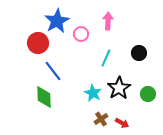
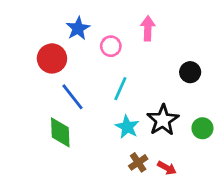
blue star: (57, 21) -> (78, 28), size x0.7
cyan line: (106, 58) -> (120, 89), moved

